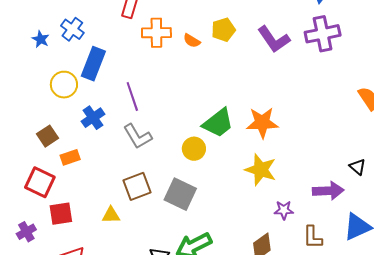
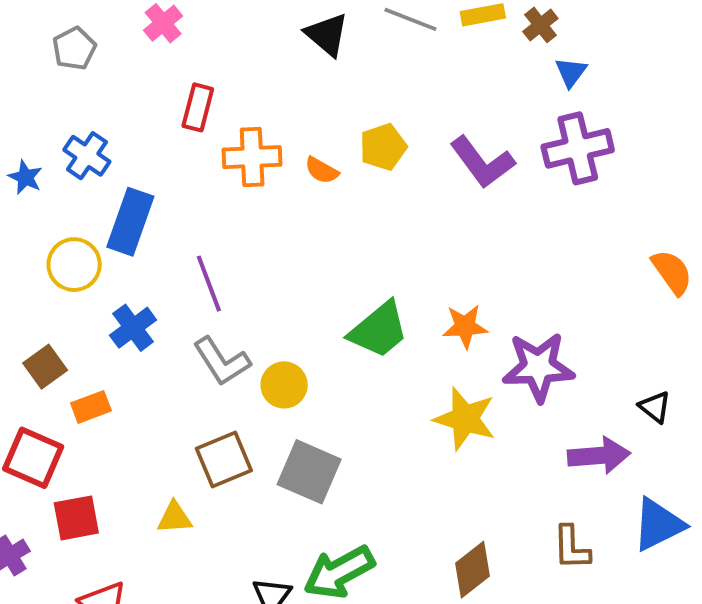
orange star: (262, 123) -> (465, 326), size x0.7
yellow circle: (194, 149) -> (284, 385), moved
purple star: (284, 210) -> (538, 367), moved, size x1.8

